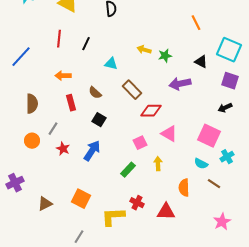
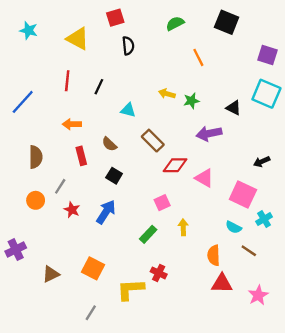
orange line: (196, 23) -> (198, 57), moved
purple square: (230, 81) -> (268, 55), moved
pink triangle: (169, 134) -> (204, 178), moved
red triangle: (166, 212) -> (222, 283), moved

